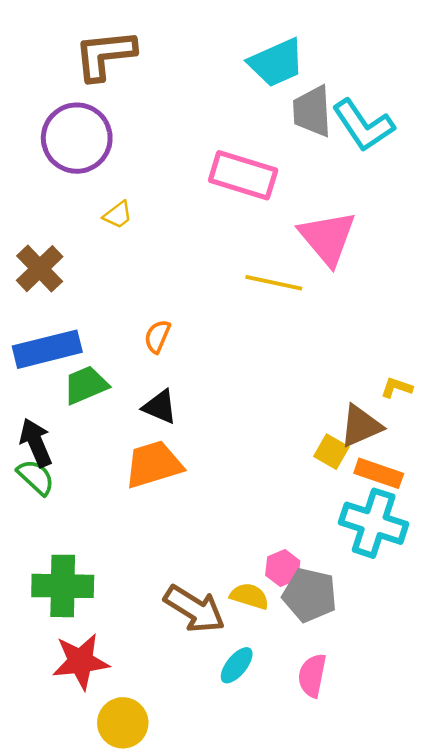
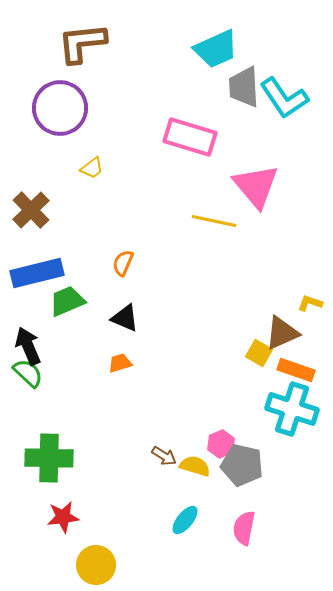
orange trapezoid: (154, 464) -> (120, 363), size x0.5
brown arrow: (194, 609) -> (164, 456), moved, size x0.5
red star: (81, 661) -> (63, 517), size x0.7

